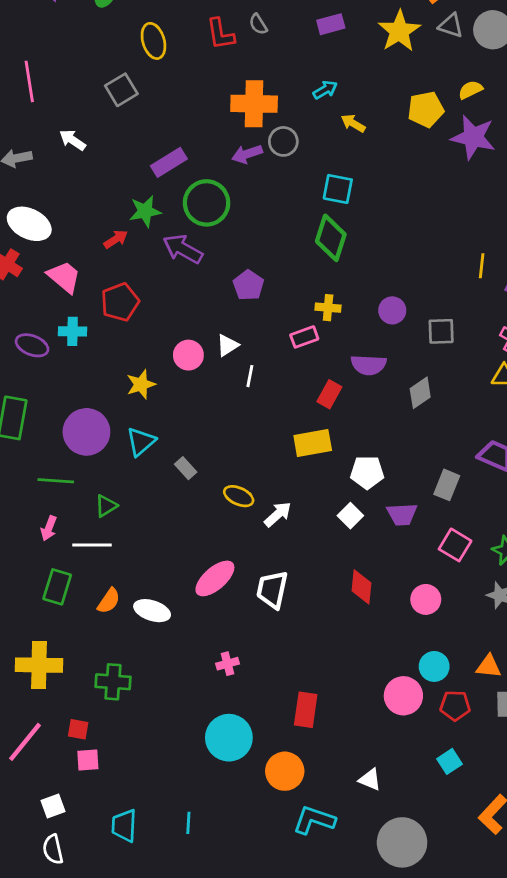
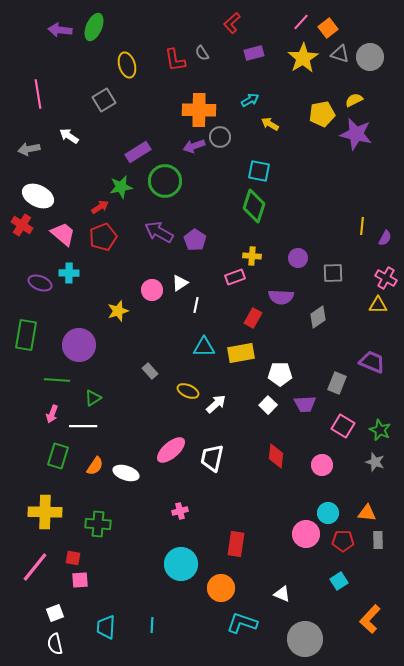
purple arrow: (183, 249) -> (159, 232), moved
red pentagon: (120, 302) -> (103, 237), moved
cyan triangle: (141, 442) -> (204, 347), moved, turned 40

